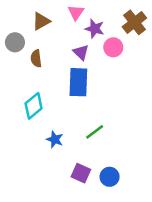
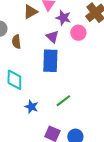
brown triangle: (41, 21) -> (30, 12), moved
cyan diamond: (34, 106) -> (14, 80), turned -50

